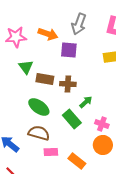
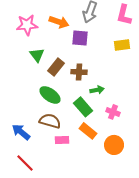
brown rectangle: (45, 79) -> (56, 67), turned -60
green arrow: (86, 102) -> (97, 90), turned 32
orange circle: (103, 145) -> (114, 145), moved
orange rectangle: (77, 161) -> (88, 131), moved

